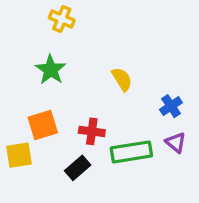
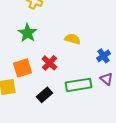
yellow semicircle: (122, 79) -> (72, 39), turned -42
red cross: (92, 131) -> (50, 63), moved, turned 35

